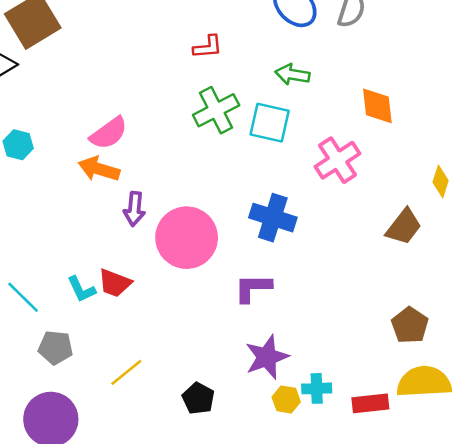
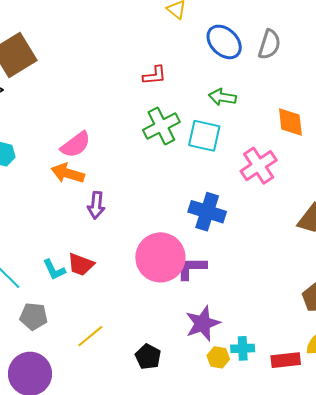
pink circle: (187, 238) -> (160, 257), moved

